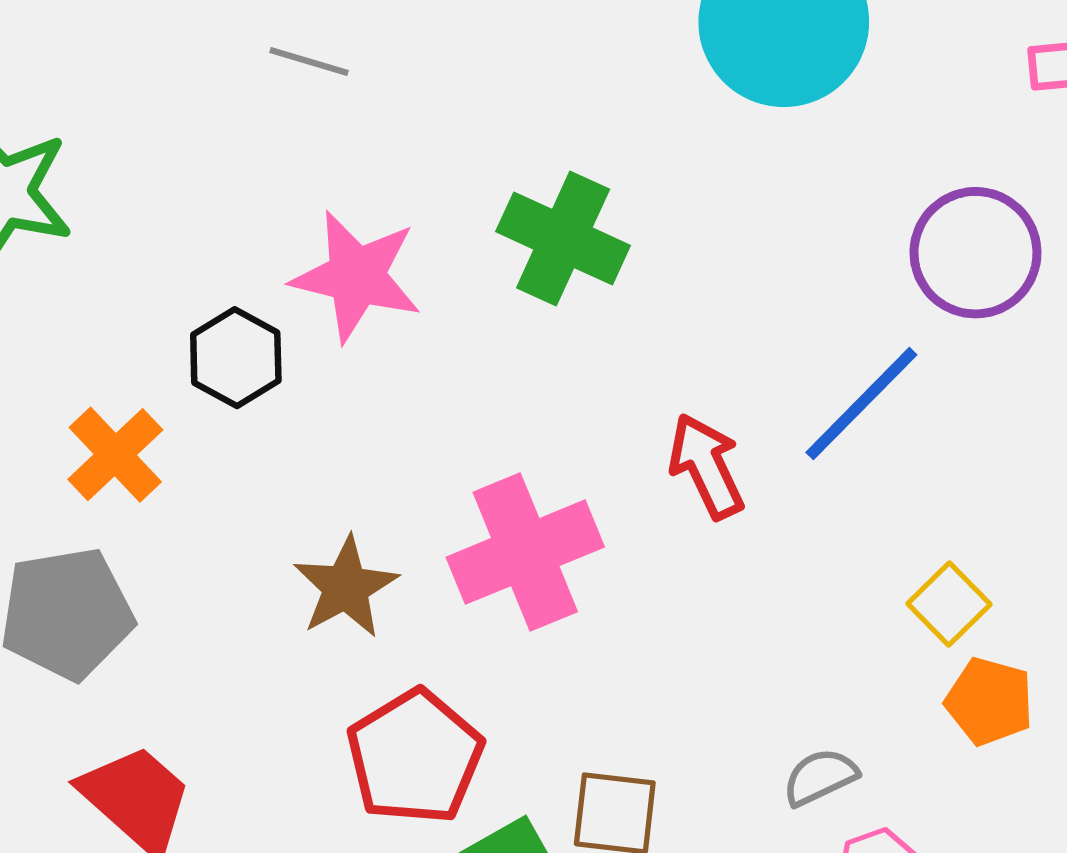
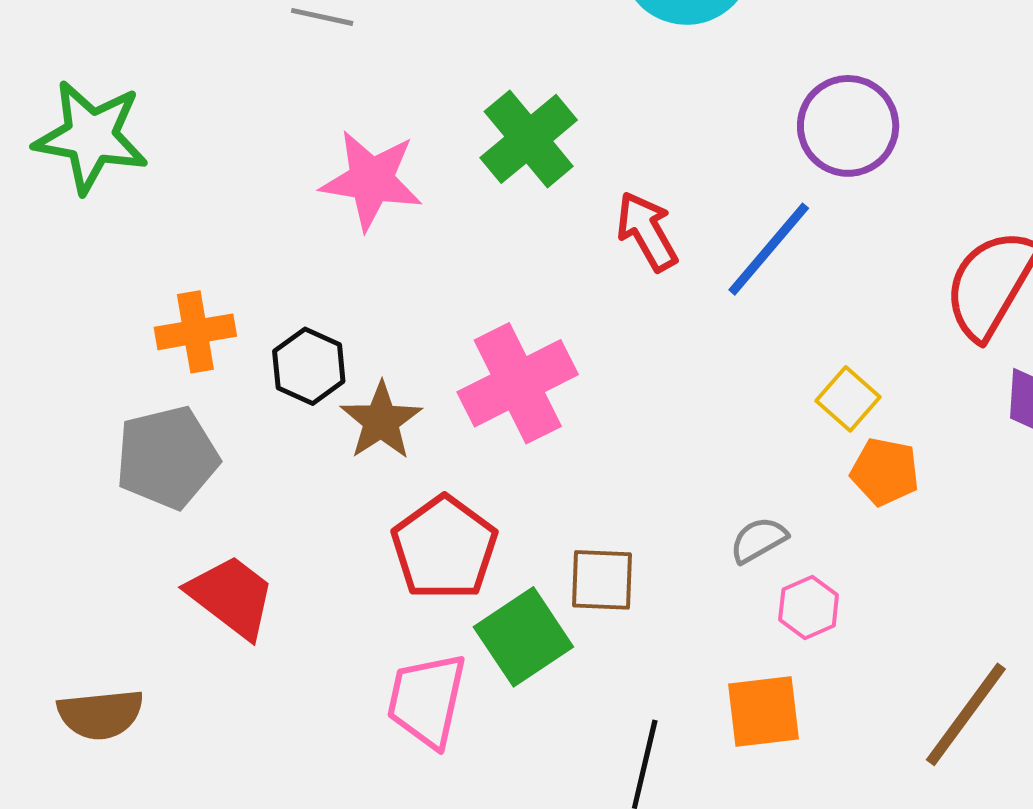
green cross: (563, 239) -> (529, 139), turned 30
black hexagon: (236, 358) -> (309, 366), moved
orange cross: (115, 455) -> (195, 332), turned 38
red arrow: (706, 466) -> (647, 231), moved

